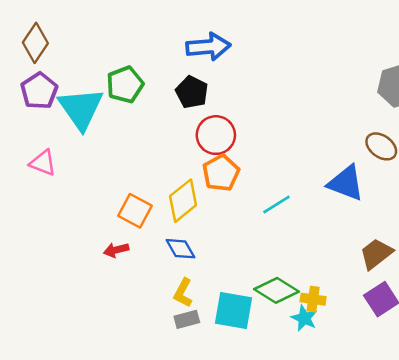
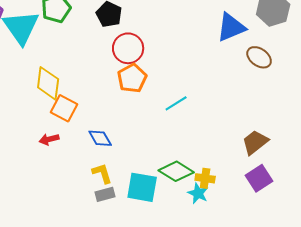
blue triangle: (346, 183) -> (231, 27), moved, turned -44
yellow diamond: (183, 201) -> (48, 83), moved, turned -44
yellow L-shape: (183, 293) -> (102, 173), turned 135

